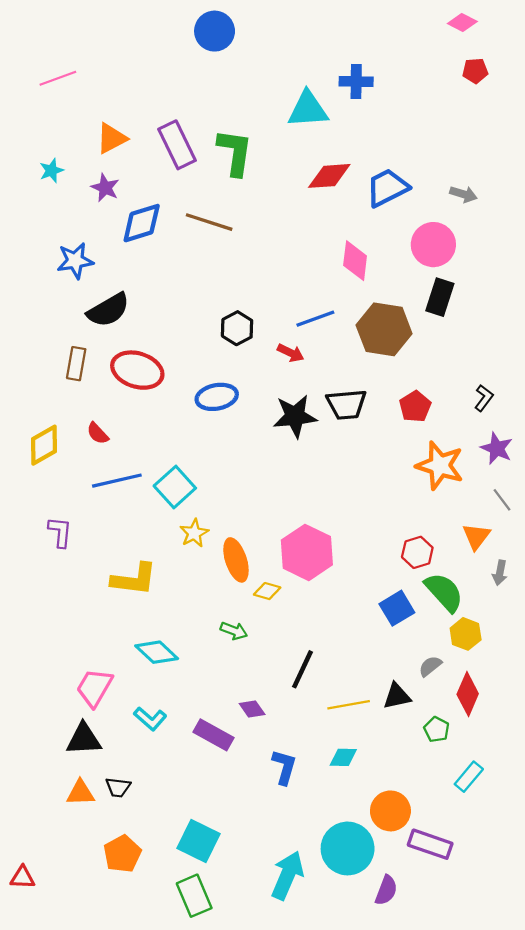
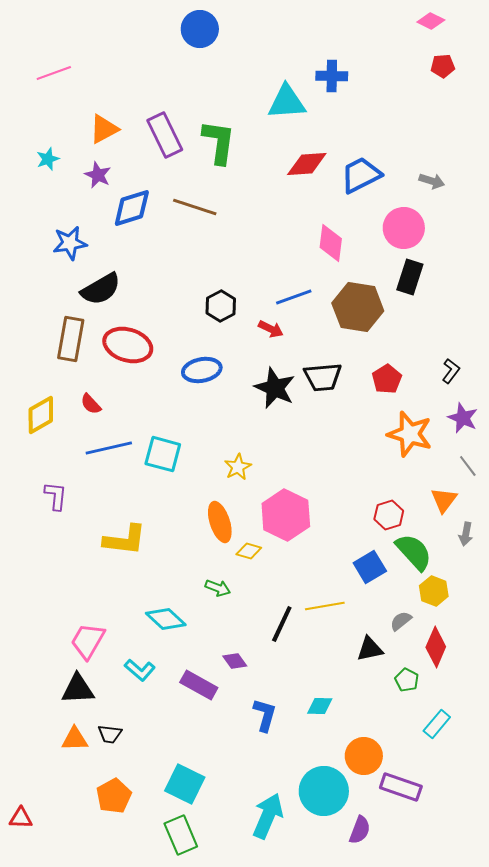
brown rectangle: (76, 364) -> (71, 339), size x1.4
black star: (295, 416) -> (275, 388), turned 30
cyan square: (175, 487) -> (163, 454), turned -33
yellow star: (194, 533) -> (238, 467), moved
cyan diamond: (157, 652) -> (166, 619), moved
yellow line: (349, 705) -> (325, 606), moved

